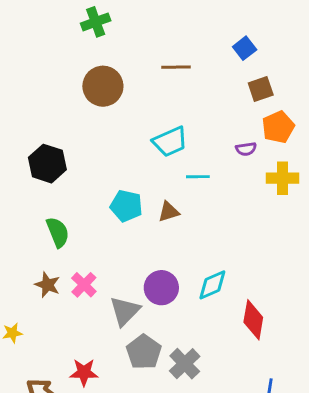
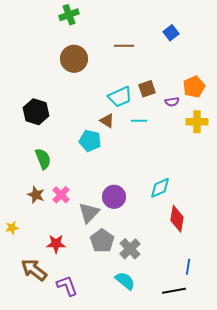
brown square: (261, 89) -> (147, 89), moved
brown triangle: (169, 212) -> (107, 121), moved, turned 49
cyan diamond: (212, 285) -> (160, 188), moved
red star: (84, 372) -> (56, 244), moved

